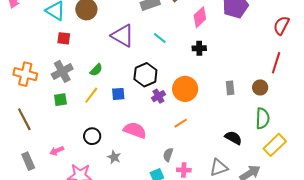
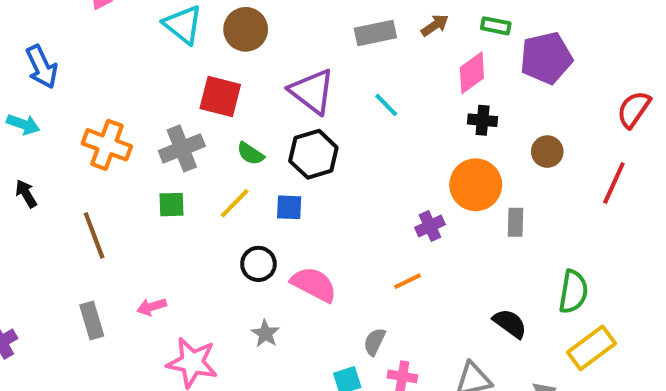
red square: (64, 38) -> (220, 97), moved, size x1.5
black cross: (199, 48) -> (483, 120), moved
green semicircle: (96, 70) -> (251, 154), turned 72
black hexagon: (145, 75) -> (313, 154), moved
brown circle: (260, 87) -> (547, 152), moved
orange circle: (185, 89) -> (476, 185), moved
purple cross: (158, 96) -> (430, 226), moved
black circle: (92, 136) -> (258, 264), moved

